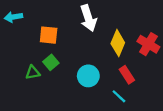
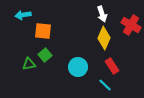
cyan arrow: (13, 17) -> (23, 15), moved
white arrow: (88, 18) -> (102, 14), moved, size x0.7
red cross: (148, 44) -> (131, 25), moved

